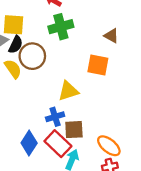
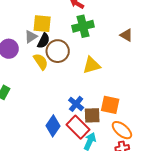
orange square: (98, 65) -> (110, 105), moved
yellow triangle: (68, 91) -> (92, 65), moved
blue cross: (55, 117) -> (76, 104), turned -35

